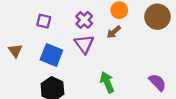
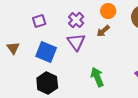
purple square: (44, 21) -> (39, 21), turned -32

